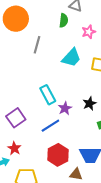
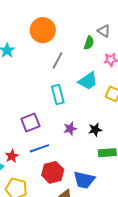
cyan rectangle: (48, 95) -> (58, 95), moved
purple square: (16, 118) -> (30, 123), moved
blue line: (50, 126) -> (39, 148), moved

